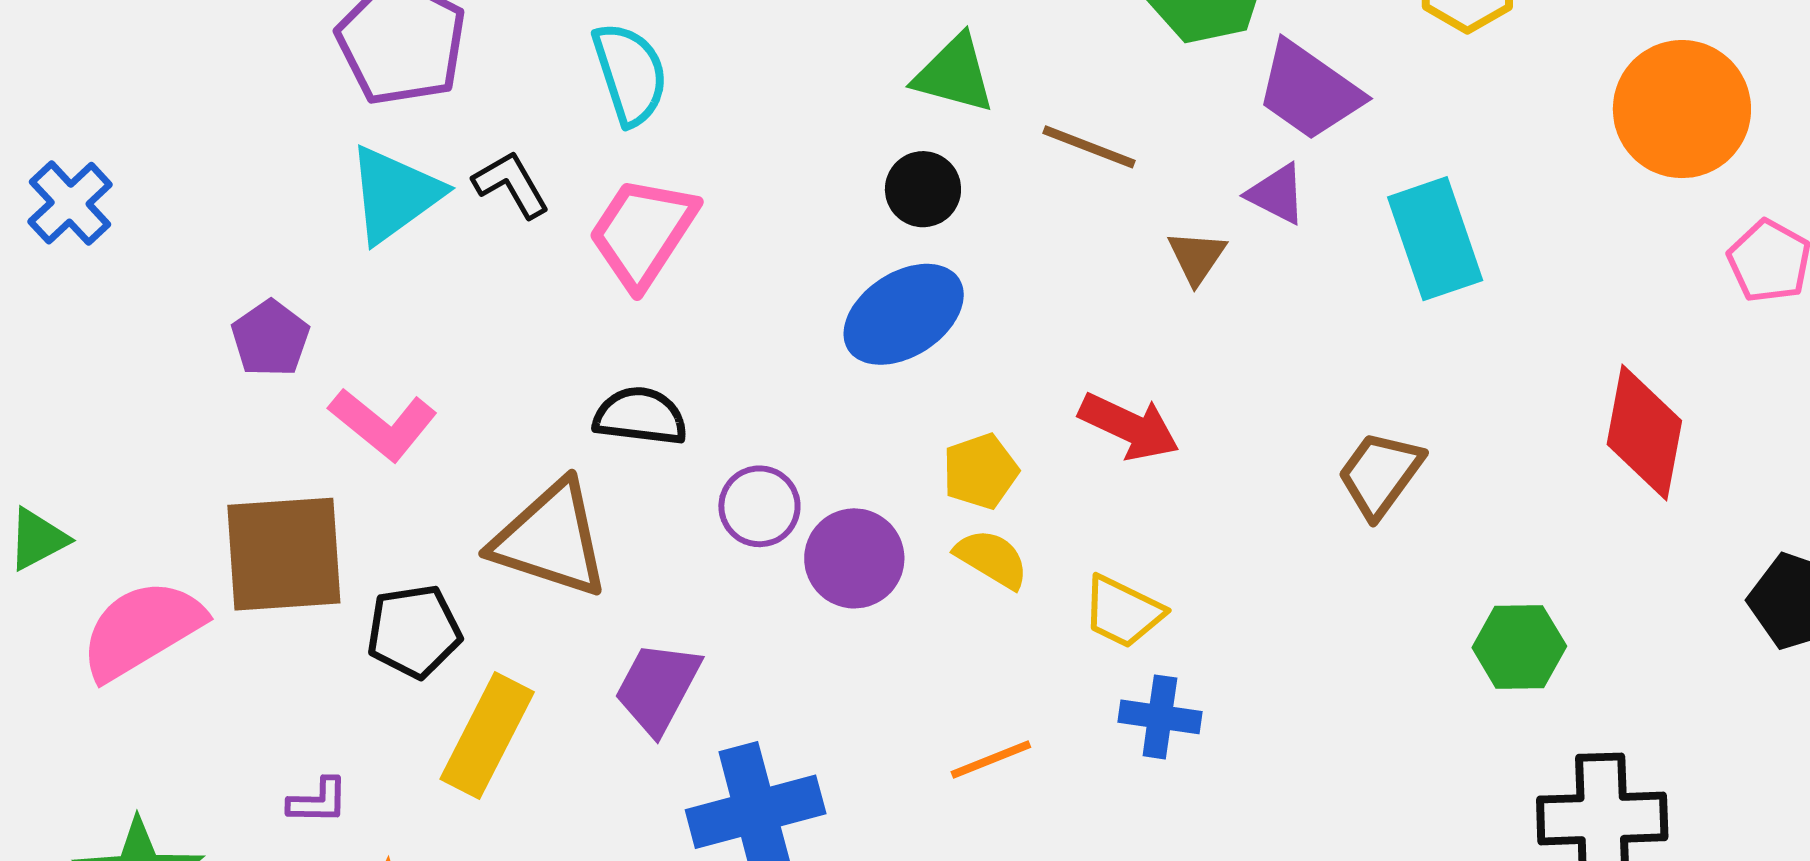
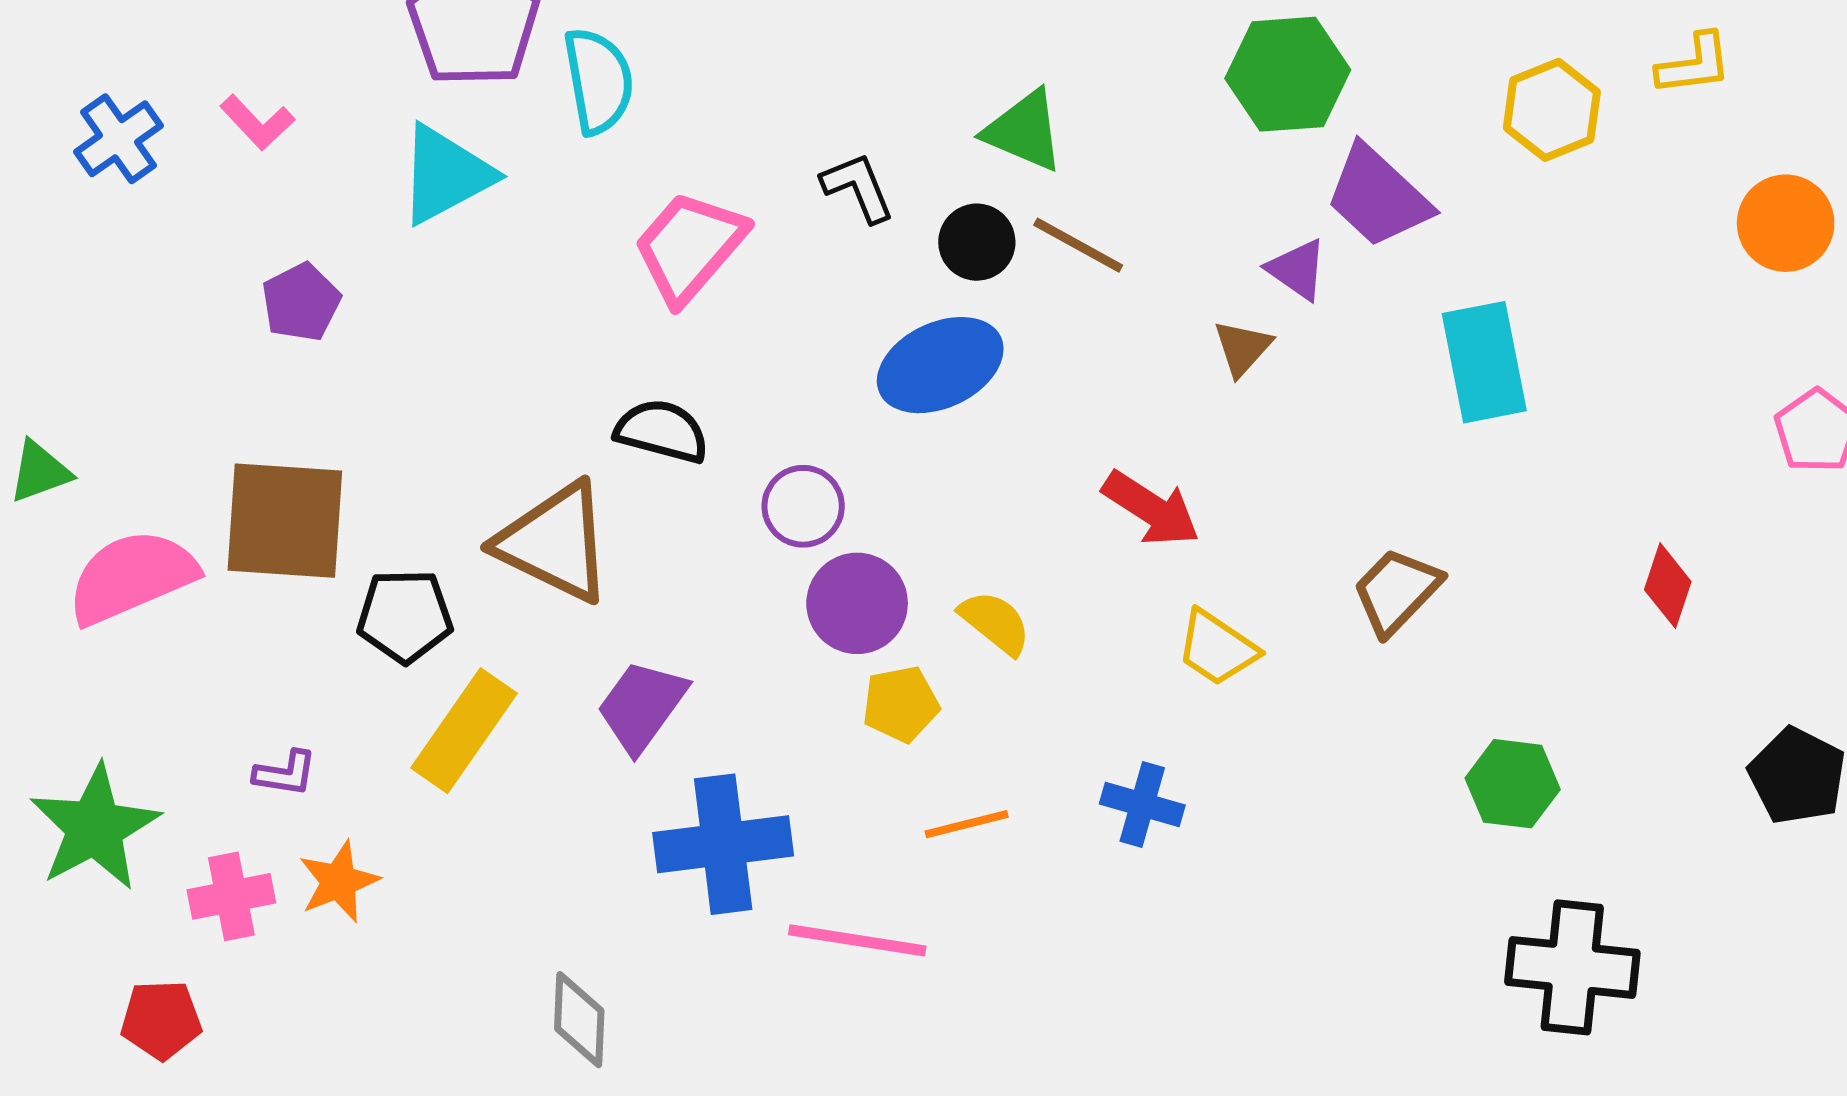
cyan semicircle: (630, 74) -> (598, 81), moved
orange circle: (1682, 109) -> (1786, 223), moved, size x0.7
brown line: (1089, 147) -> (1078, 245), moved
black L-shape: (511, 184) -> (858, 187), moved
purple triangle: (1277, 194) -> (1297, 269), moved
pink L-shape: (383, 424) -> (257, 122), moved, size x0.7
red diamond: (1644, 432) -> (1668, 586), size x0.6
yellow pentagon: (980, 471) -> (901, 704), moved
purple circle: (759, 506) -> (803, 506), moved
yellow trapezoid: (1123, 612) -> (1217, 648), moved

